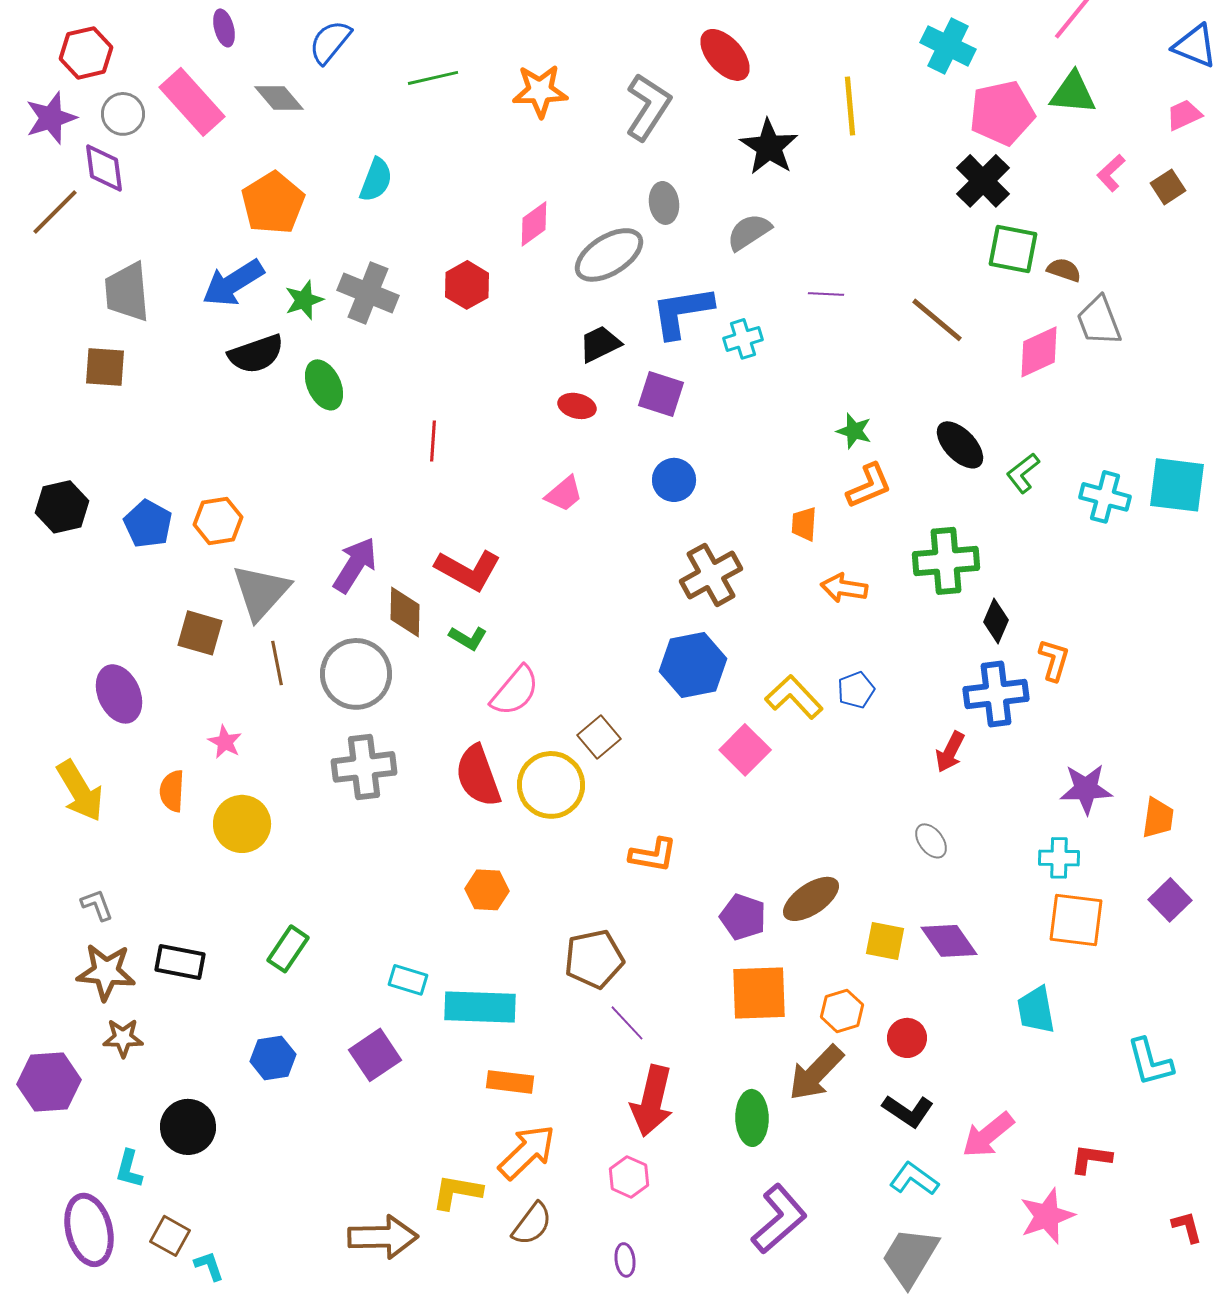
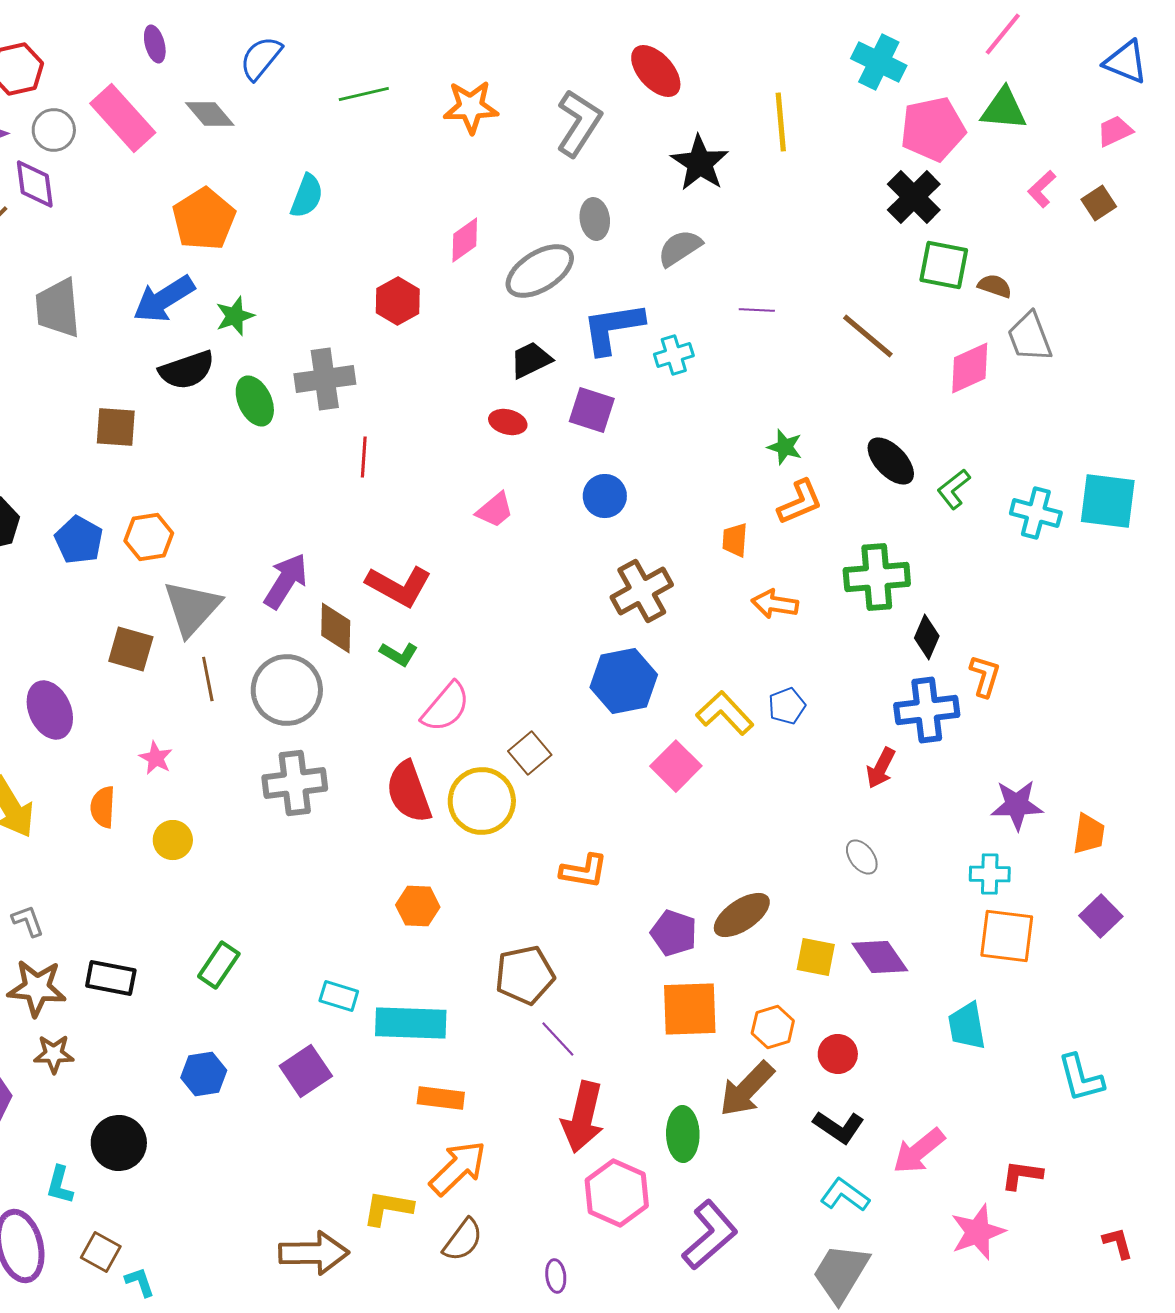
gray cross: (368, 293) -> (325, 379), moved, turned -30
brown square: (105, 367) -> (116, 427), moved
yellow circle: (242, 824) -> (173, 840), size x0.7
pink hexagon: (629, 1177) -> (617, 1193), moved, size x1.6

